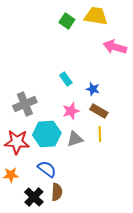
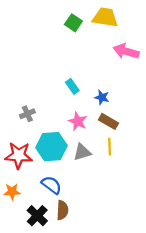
gray cross: (25, 104) -> (27, 114), size x0.6
pink star: (71, 111) -> (78, 121), turned -30

